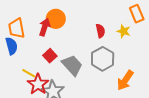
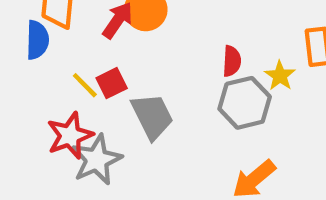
gray hexagon: (103, 59) -> (245, 103), moved
yellow line: (29, 73) -> (85, 85), moved

